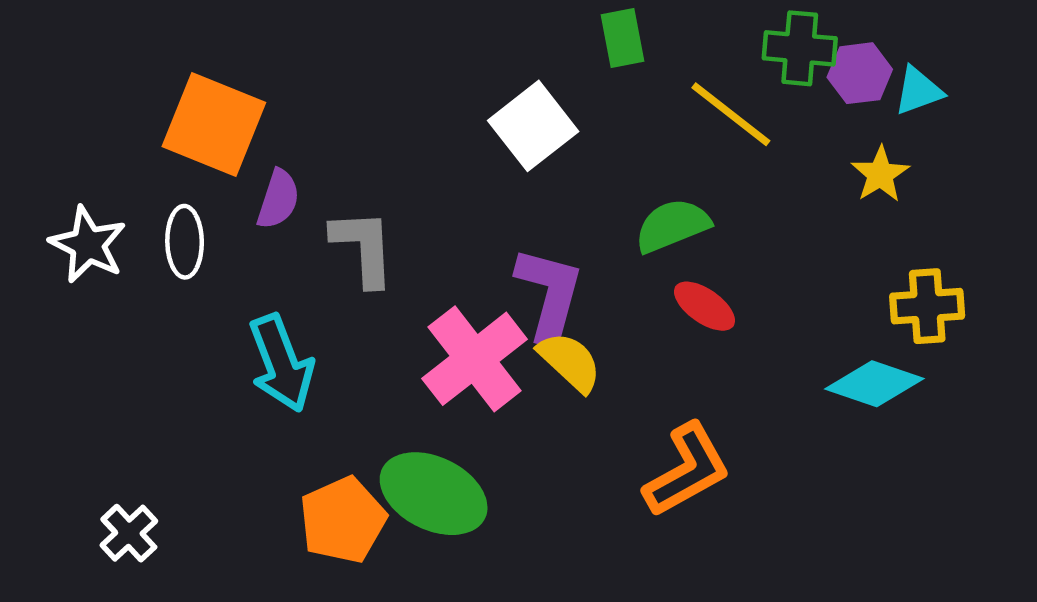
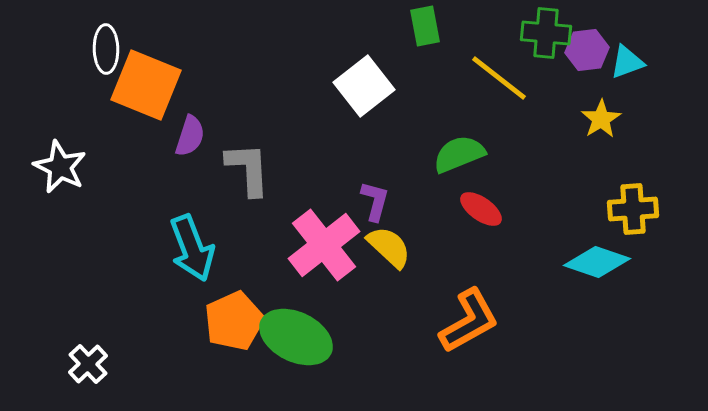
white ellipse: (185, 242) -> (106, 49), moved
purple L-shape: (549, 294) -> (375, 201), size x0.6
orange pentagon: (343, 520) -> (234, 321), moved

